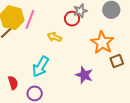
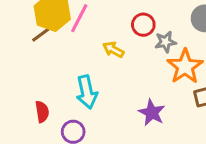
gray star: (80, 11) -> (165, 42), moved
cyan arrow: (40, 67) -> (87, 92), turned -50

